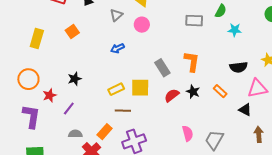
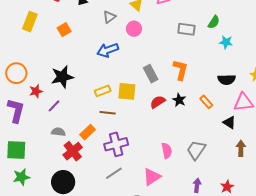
yellow rectangle: (37, 39) -> (30, 22), moved
blue arrow: (117, 48) -> (108, 50), size x1.5
black star: (75, 79) -> (62, 77), size x1.6
pink semicircle: (188, 133) -> (167, 151), moved

